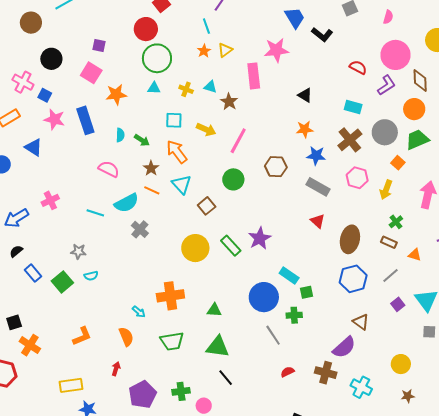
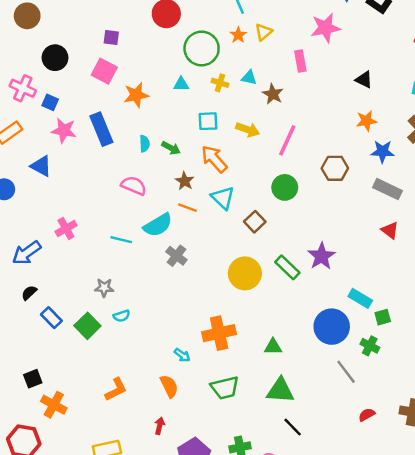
green circle: (157, 58) -> (202, 48), moved
pink rectangle: (254, 76) -> (300, 61), size x0.7
green cross: (294, 315) -> (370, 346), turned 35

